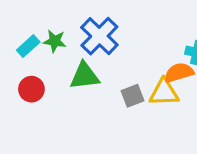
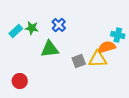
blue cross: (99, 36) -> (59, 25), size x0.6
red circle: (31, 89) -> (20, 81), moved

